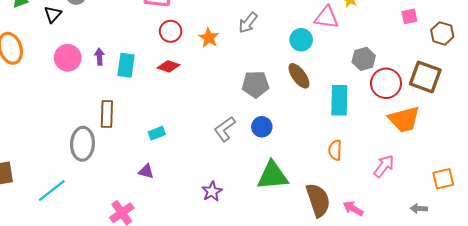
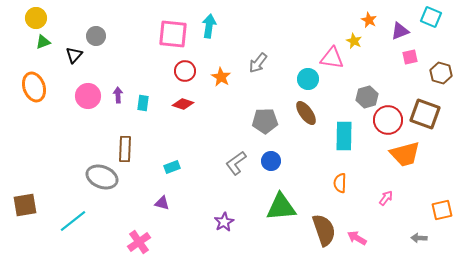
cyan rectangle: (126, 65) -> (143, 103), size x0.7
gray ellipse: (82, 144) -> (102, 177), turned -72
pink arrow: (384, 166) -> (386, 198), size x0.7

